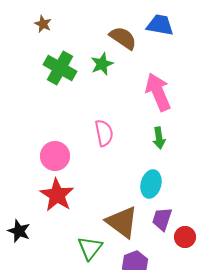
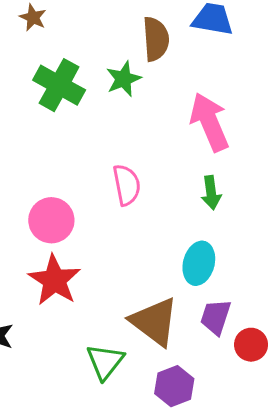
brown semicircle: (123, 38) -> (156, 39), turned 52

